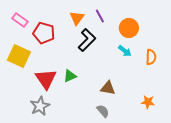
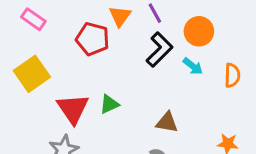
red pentagon: (44, 33) -> (93, 39), moved
black L-shape: (87, 40) -> (159, 50), moved
yellow square: (19, 56) -> (32, 74), turned 30

